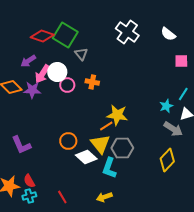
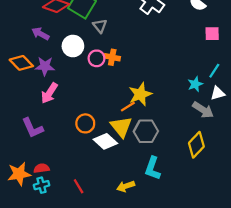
purple arrow: (28, 61) -> (40, 34), turned 63
pink arrow: (42, 74) -> (49, 93), moved
pink circle: (67, 85) -> (96, 58), moved
yellow star: (117, 115) -> (140, 94), turned -30
cyan L-shape: (109, 168) -> (153, 168), moved
red semicircle: (29, 181) -> (42, 168), turned 112

